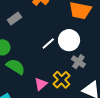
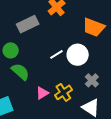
gray rectangle: (15, 19) -> (28, 24), size x1.5
gray cross: (78, 62) -> (92, 80), moved

